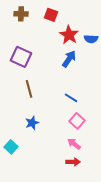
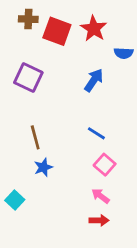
red square: (51, 15) -> (57, 31), moved, size x1.5
red star: (69, 35) -> (94, 29), moved
brown line: (29, 89) -> (35, 137), moved

